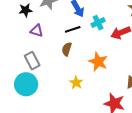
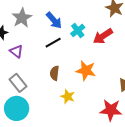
purple triangle: (37, 31) -> (16, 51), turned 32
brown semicircle: (67, 49) -> (55, 73), moved

